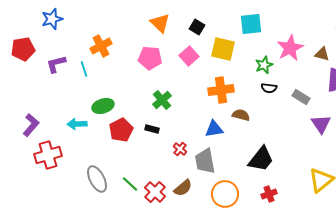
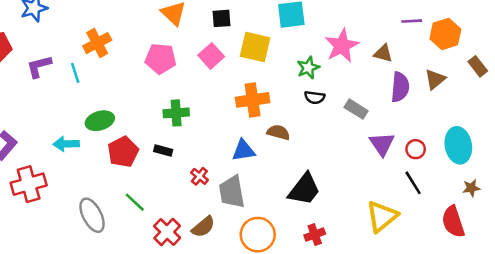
black square: (197, 27) -> (221, 18), turned -35
green cross: (162, 100) -> (176, 113), turned 36
green line: (130, 184) -> (135, 202), moved

